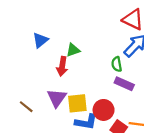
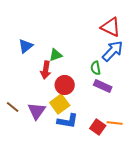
purple triangle: (57, 98) -> (37, 111), moved
yellow square: (77, 103) -> (60, 104), turned -30
red circle: (104, 110) -> (65, 85), moved

